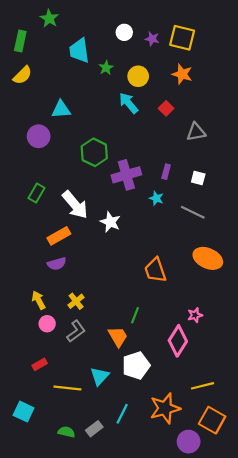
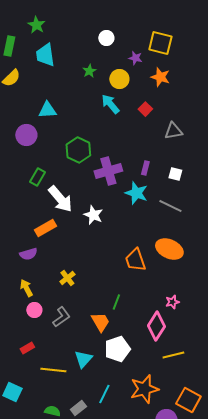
purple star: (152, 39) -> (135, 58), moved
cyan trapezoid: (79, 51) -> (45, 55), moved
green rectangle: (36, 193) -> (37, 177), moved
cyan star: (156, 198) -> (136, 193), size x1.6
orange ellipse: (208, 258) -> (169, 249), moved
purple semicircle: (57, 264) -> (28, 254), moved
yellow cross: (76, 301) -> (67, 278), moved
yellow line: (202, 386) -> (173, 355), moved

